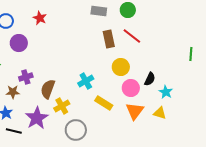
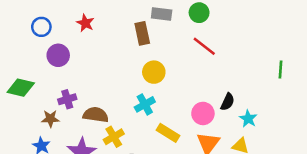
brown rectangle: (109, 39) -> (142, 33), moved
yellow circle: (121, 67) -> (154, 72), moved
brown semicircle: (48, 89) -> (96, 115), turned 78

